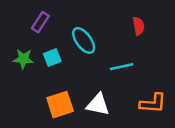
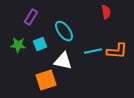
red semicircle: (139, 26) -> (106, 12), moved
orange L-shape: (153, 103) -> (117, 51), moved
white triangle: (98, 105) -> (63, 61), moved

